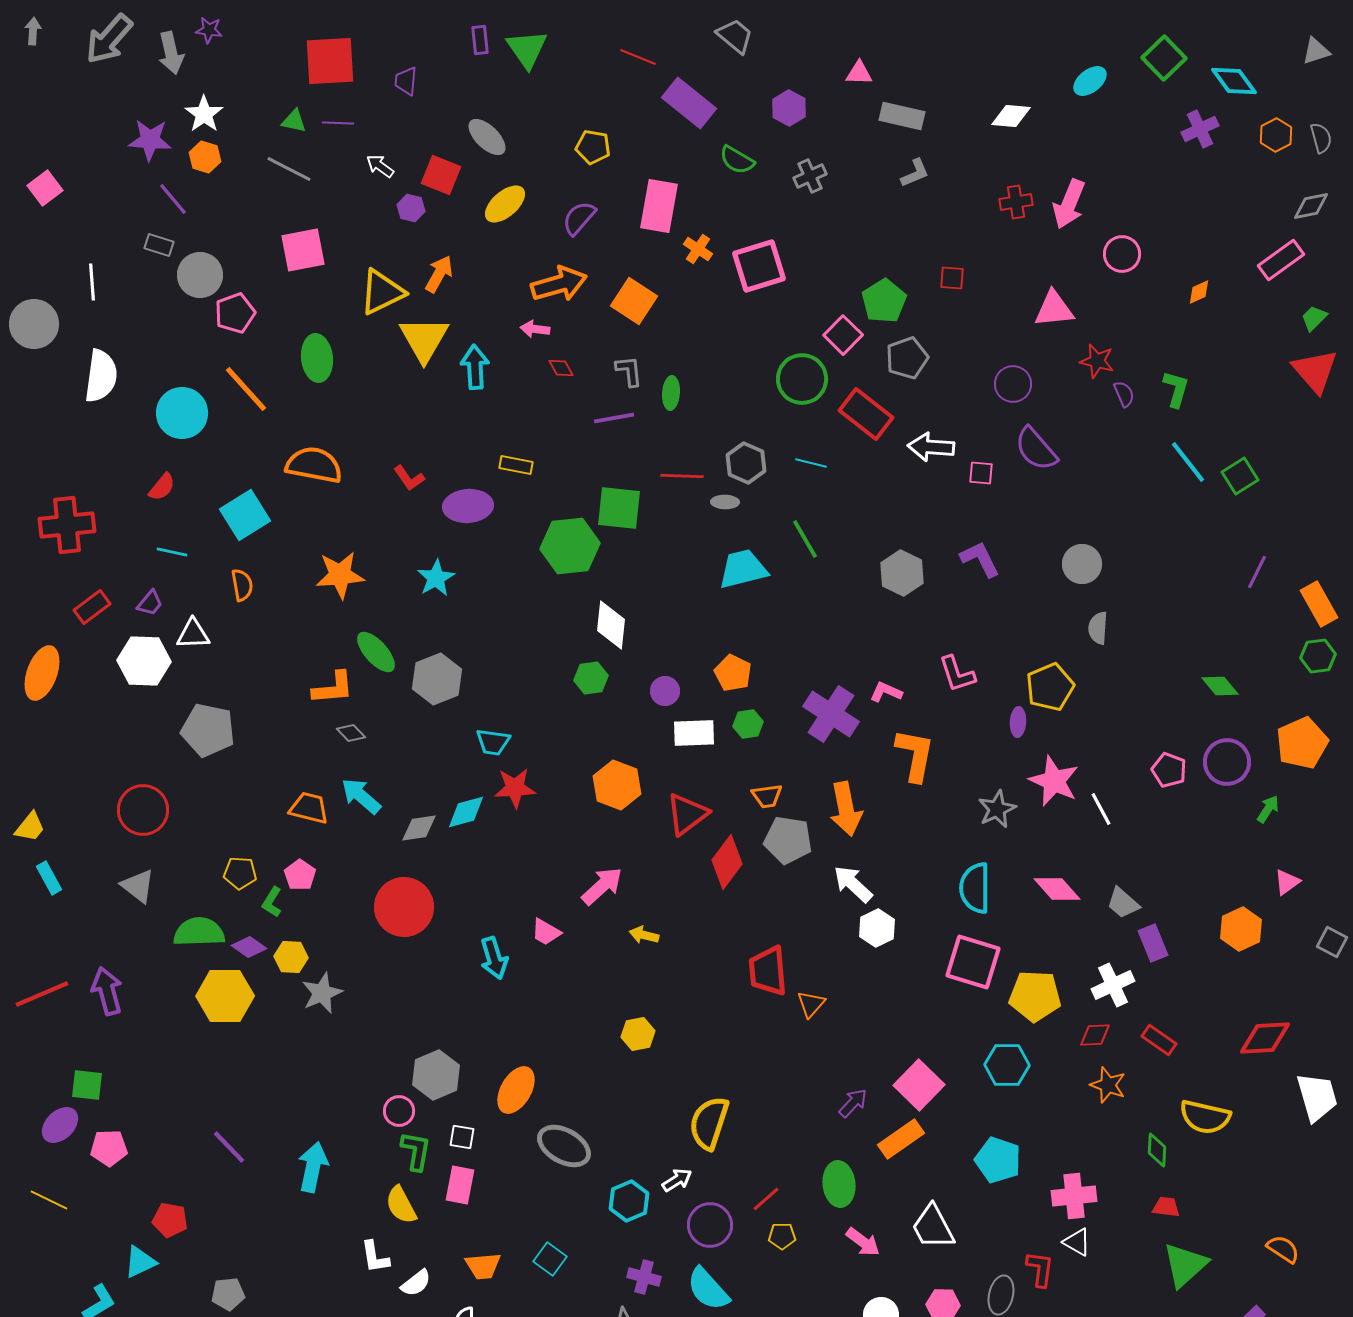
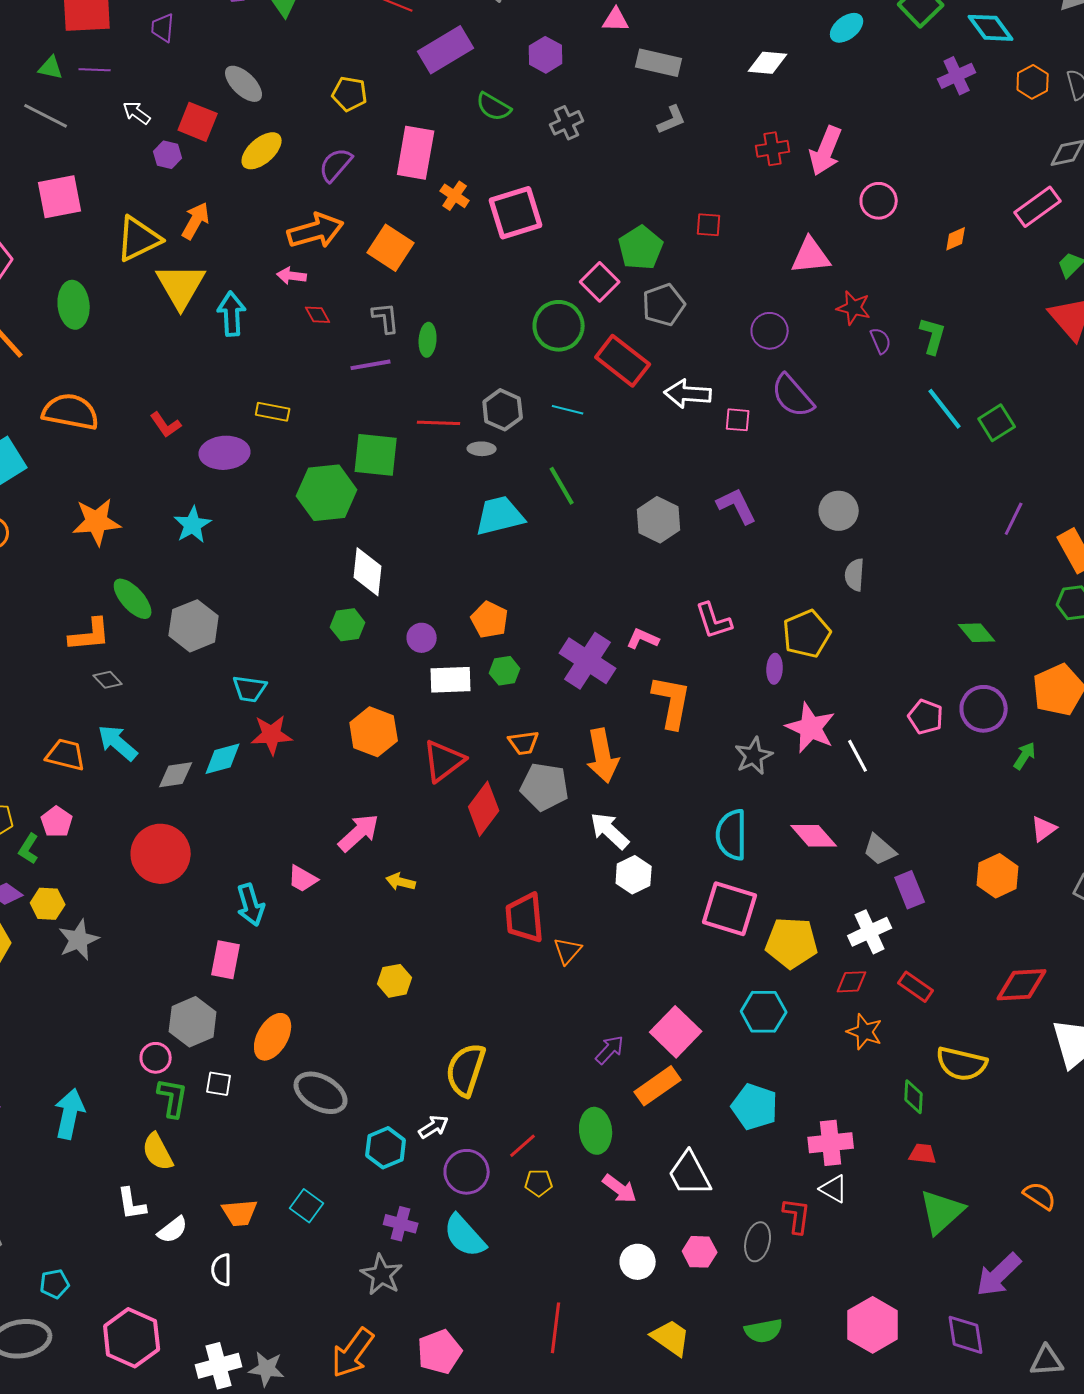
purple rectangle: (689, 103) -> (446, 50), turned -70
pink rectangle: (460, 1185) -> (226, 960), moved

